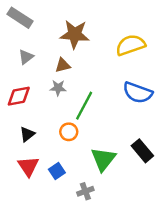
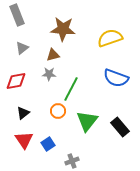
gray rectangle: (20, 18) -> (17, 15), turned 35
green triangle: (103, 159) -> (87, 121), moved

